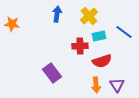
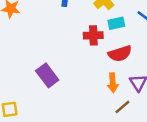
purple rectangle: (52, 73) -> (47, 75), moved

